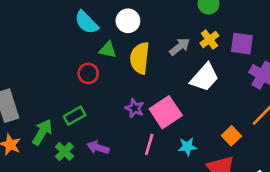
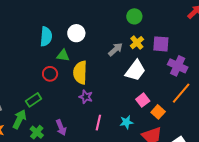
cyan semicircle: (86, 22) -> (46, 37), turned -126
yellow semicircle: (140, 58) -> (80, 72), moved
pink square: (166, 112) -> (143, 100), moved, size x0.6
green rectangle: (75, 116) -> (34, 100), moved
purple arrow: (98, 148) -> (61, 128), turned -126

